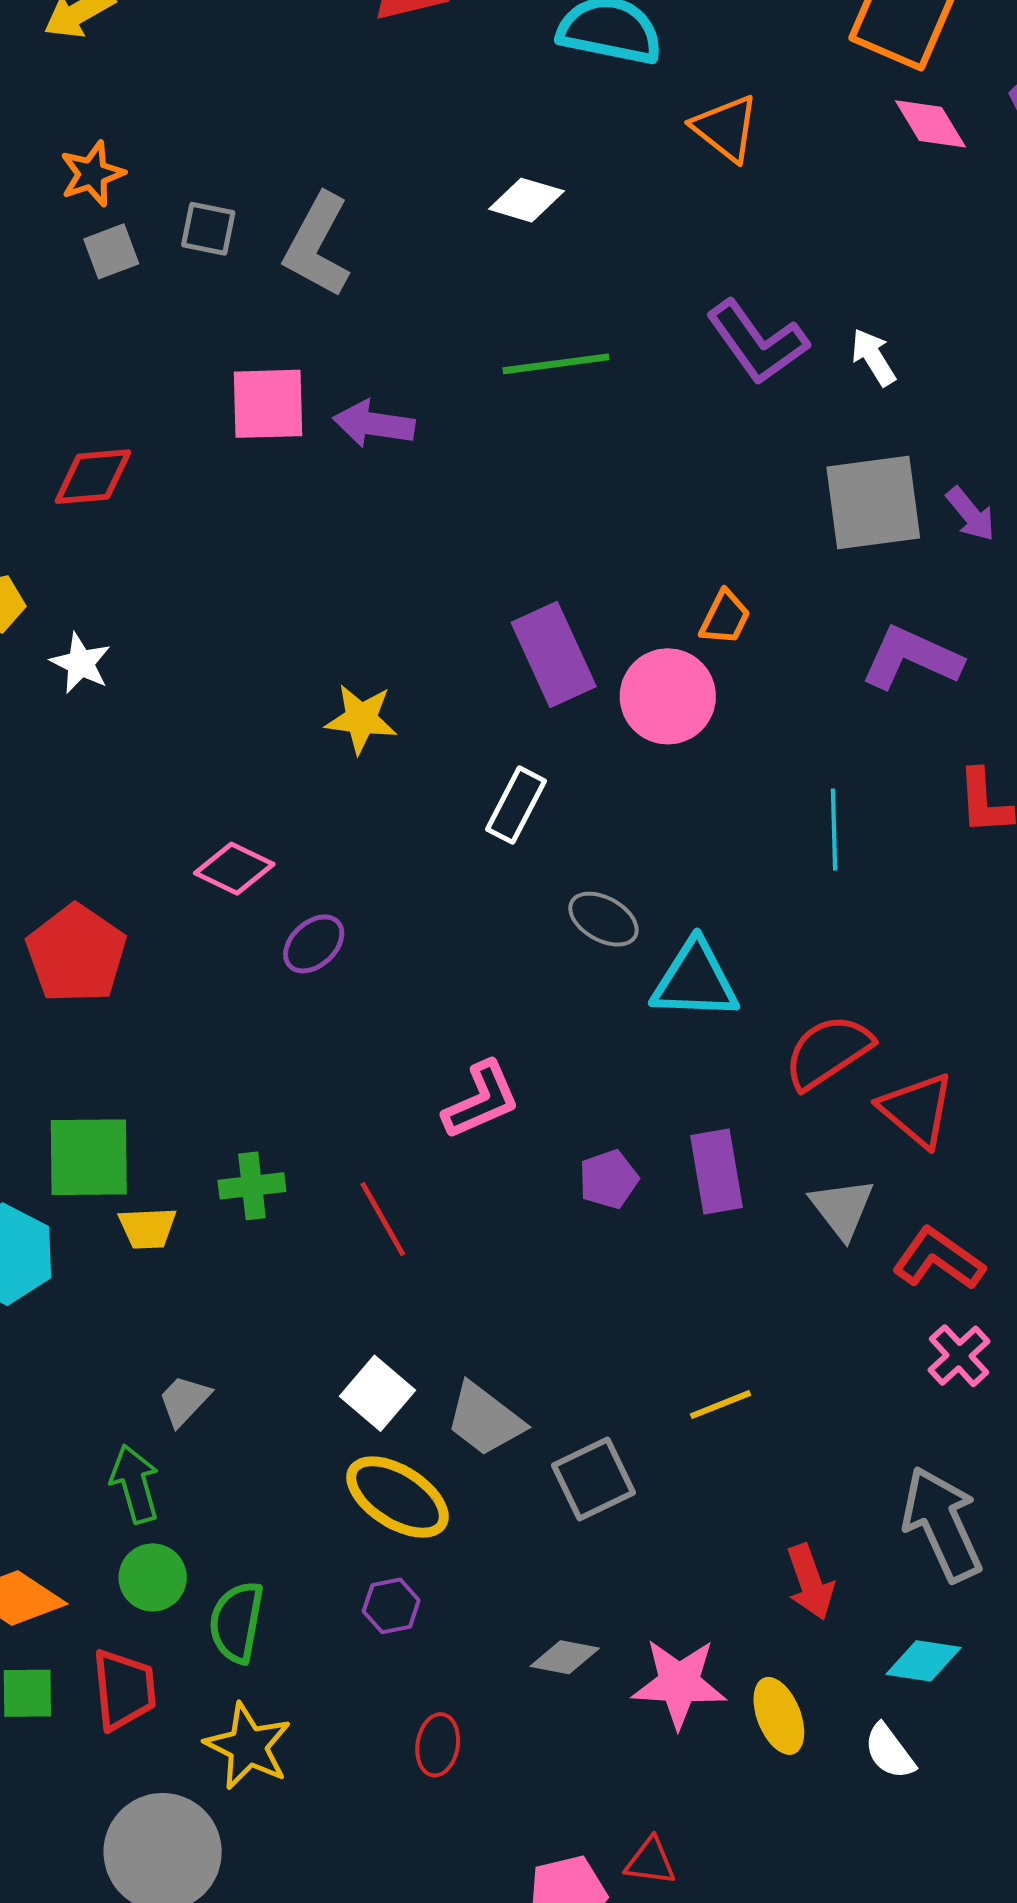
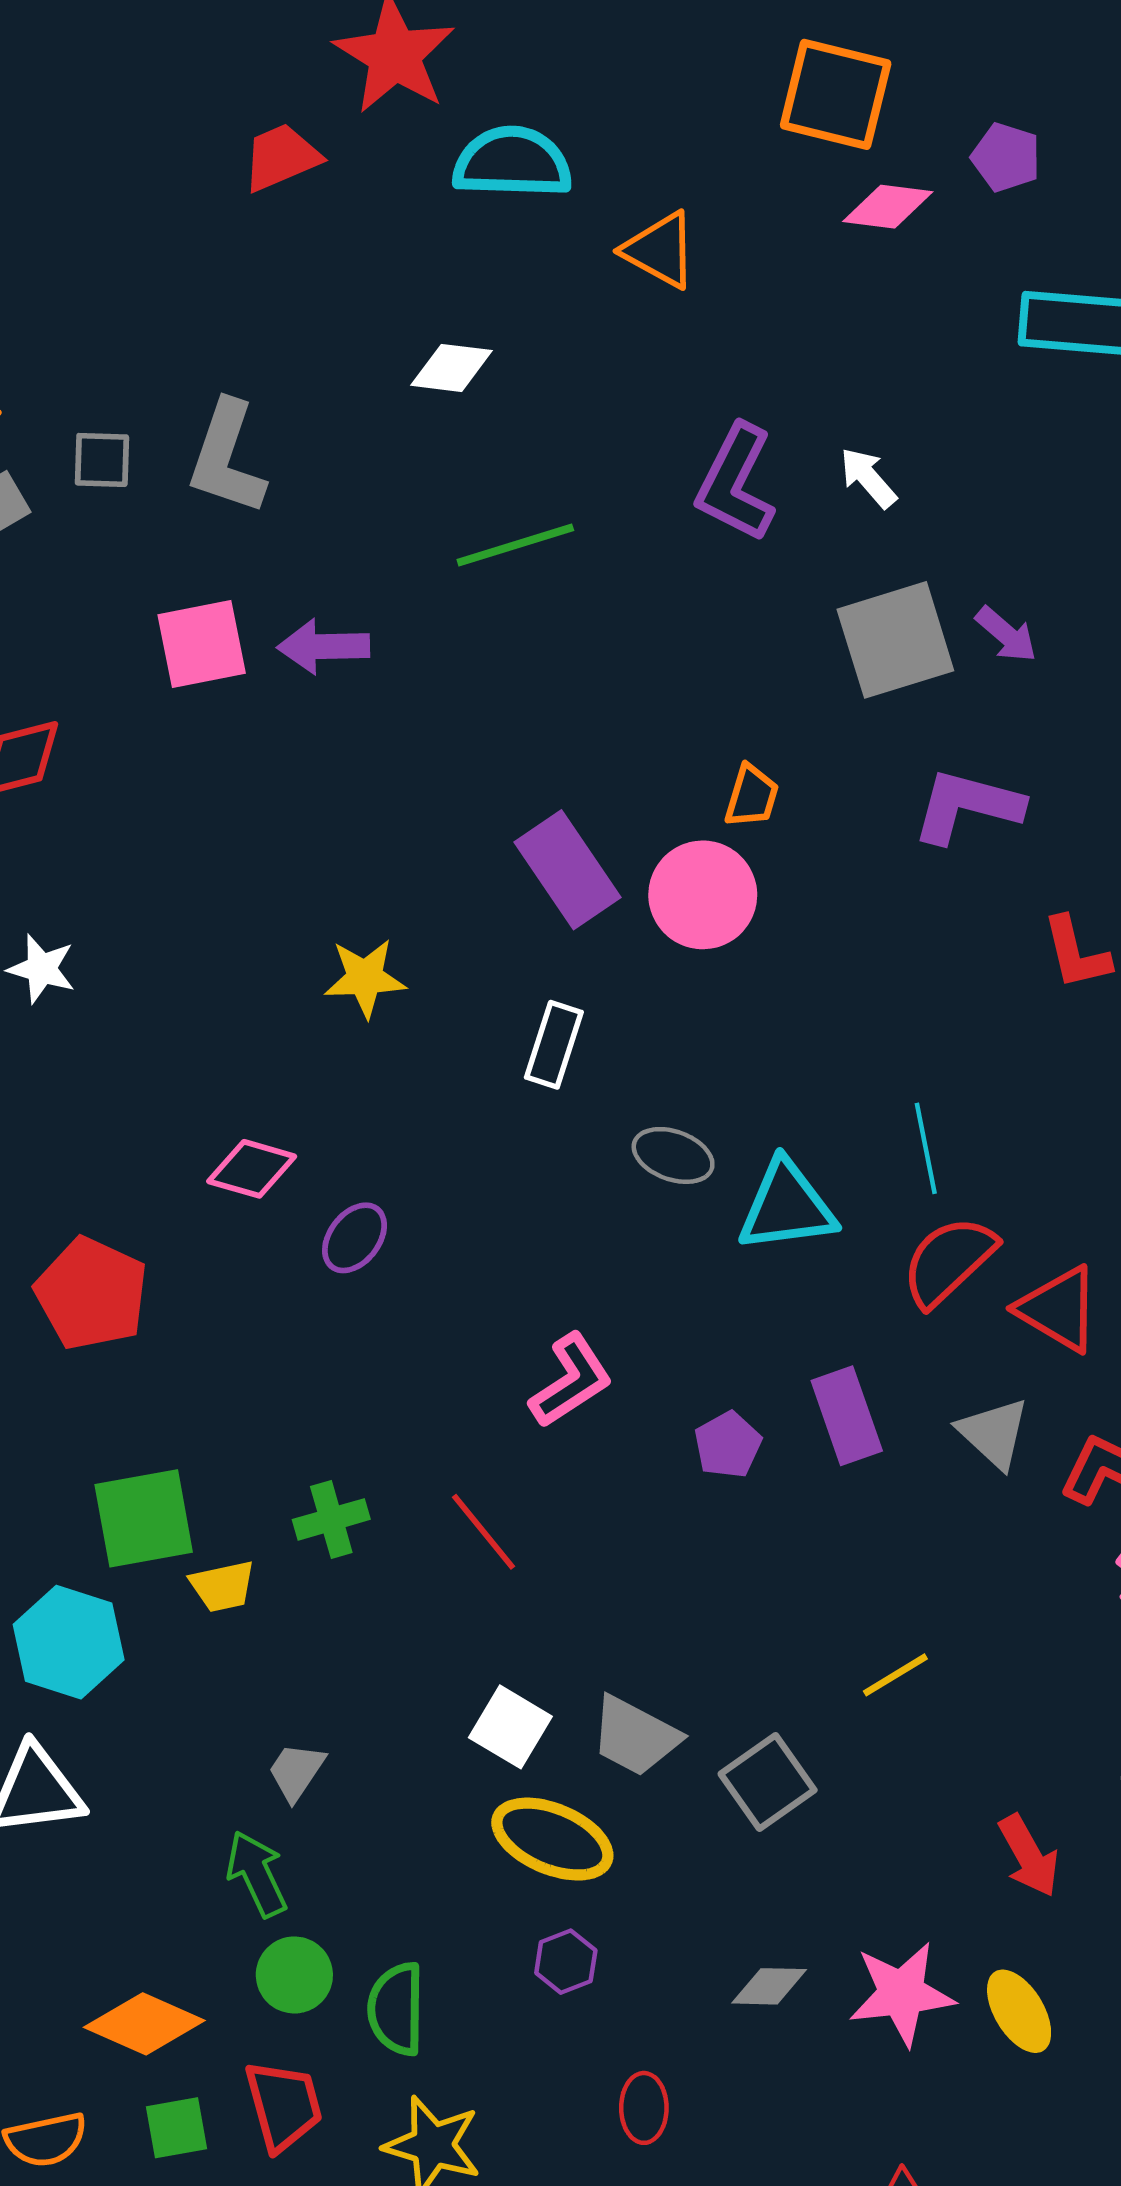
pink diamond: (930, 124) -> (888, 207), turned -42
purple L-shape: (757, 342) -> (736, 483), turned 72
cyan line: (834, 830) -> (926, 1148), moved

